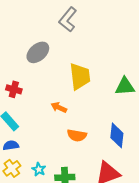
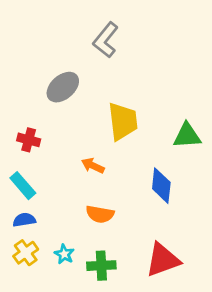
orange semicircle: (77, 135) -> (100, 214), moved
blue diamond: (117, 135) -> (161, 186), moved

